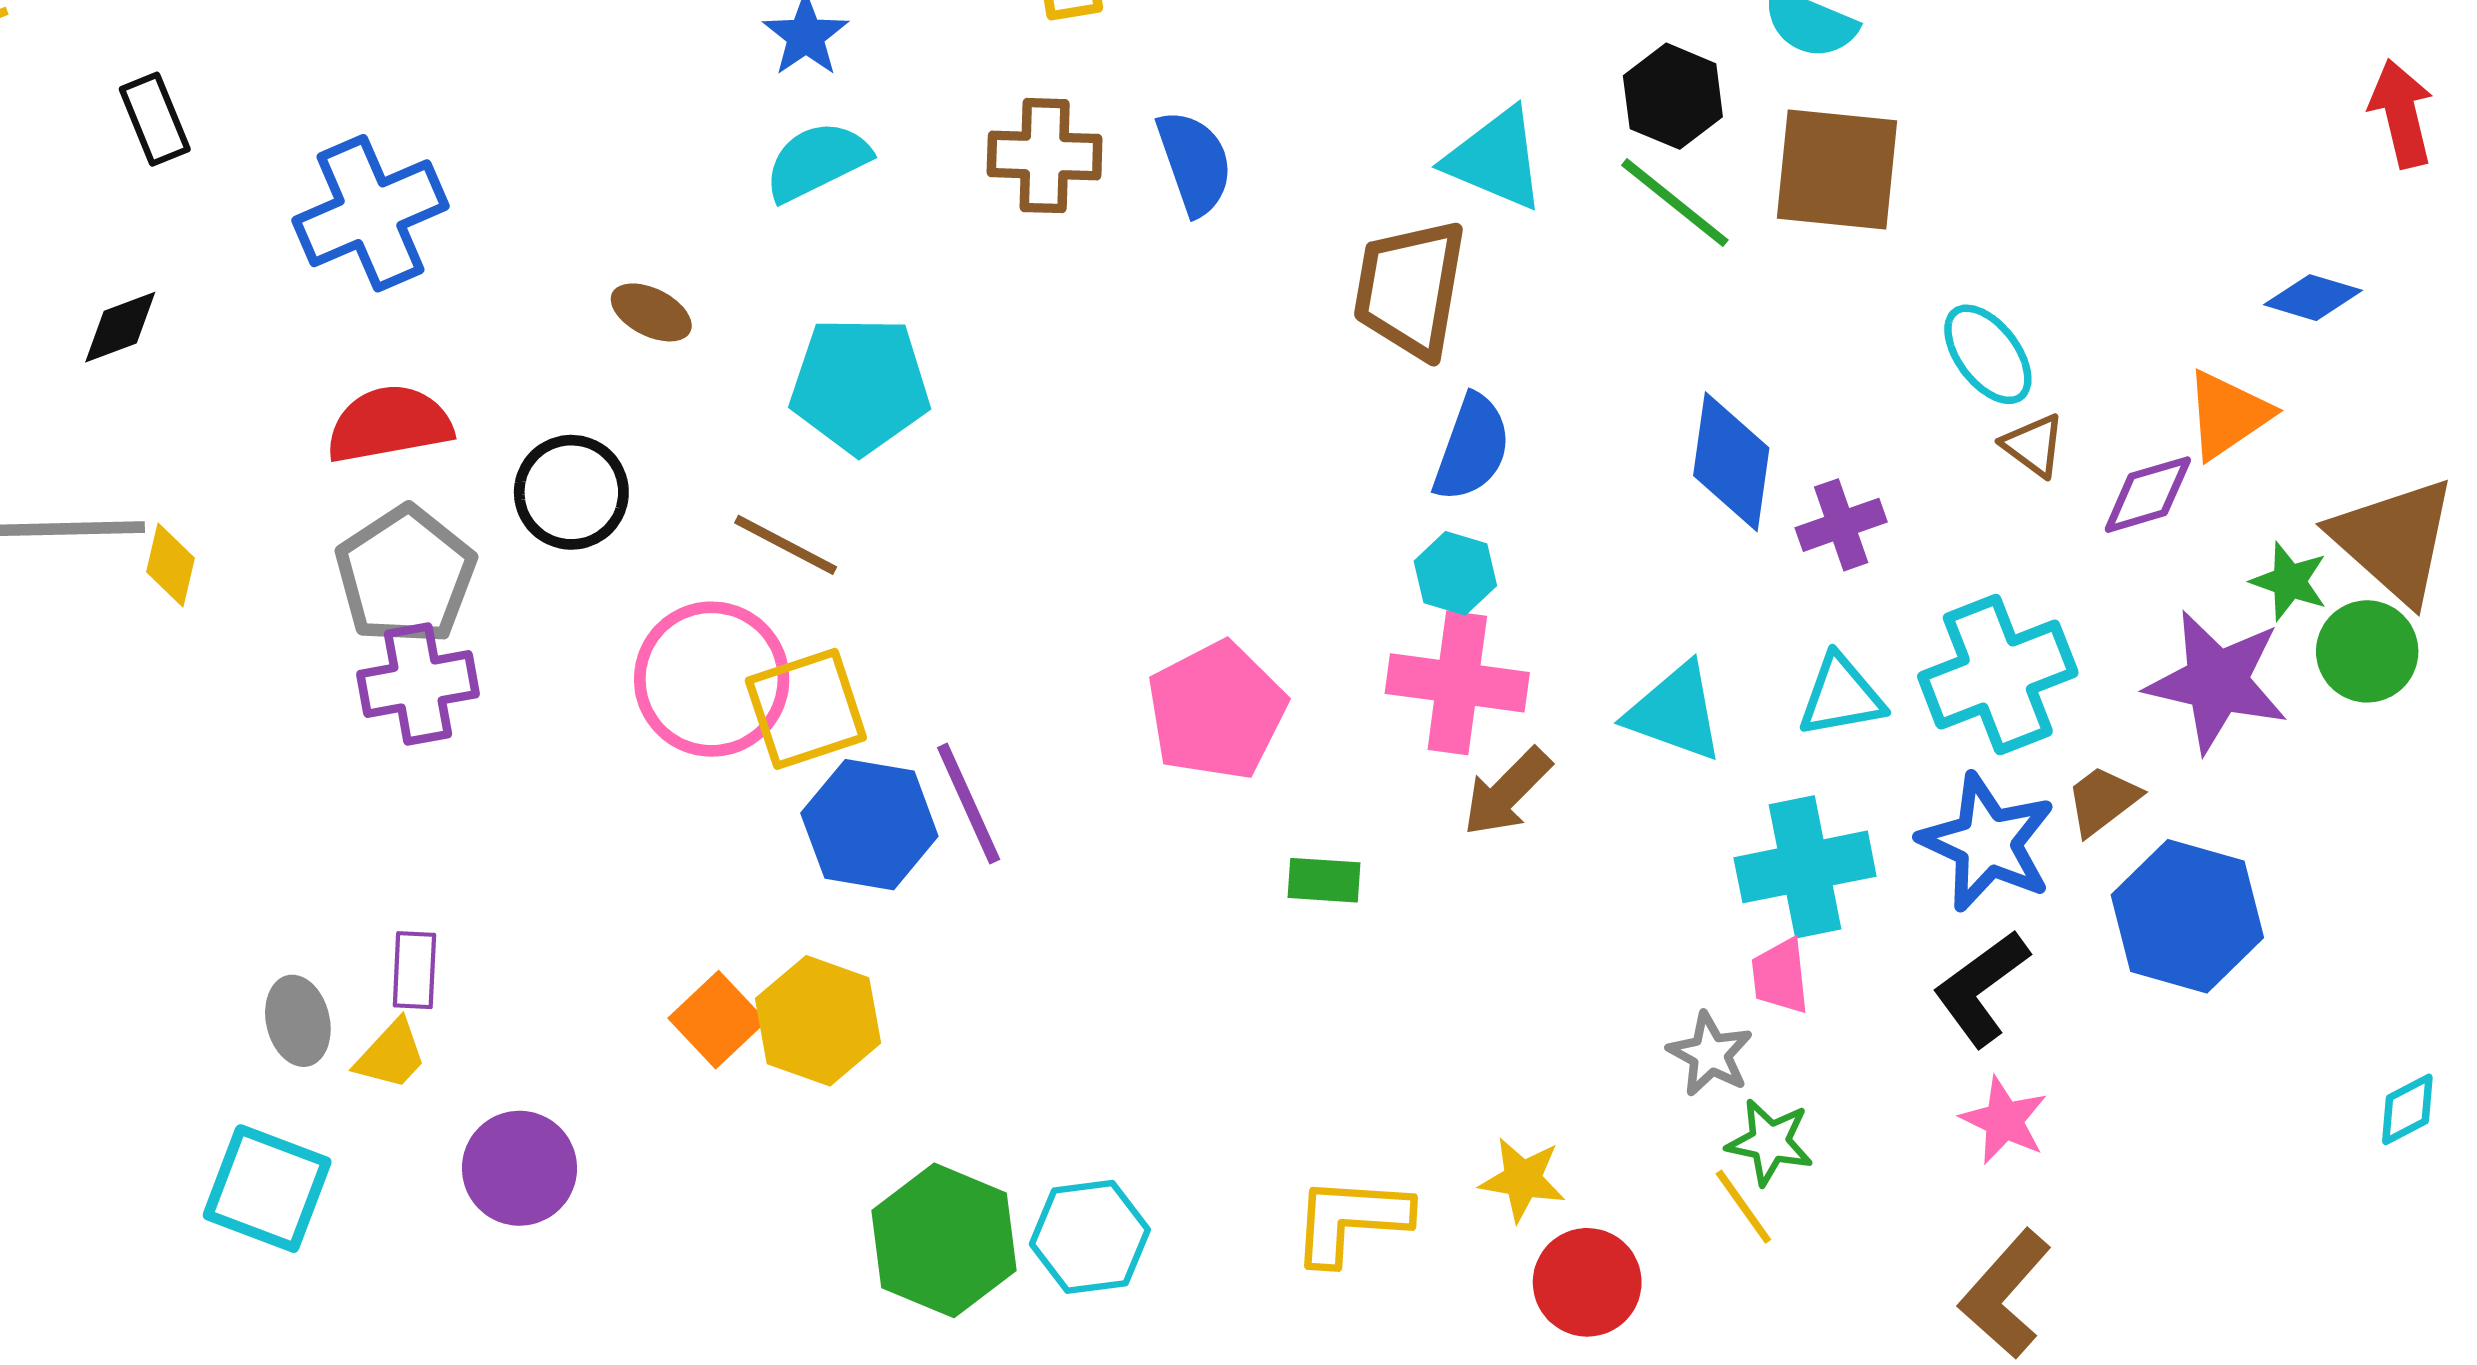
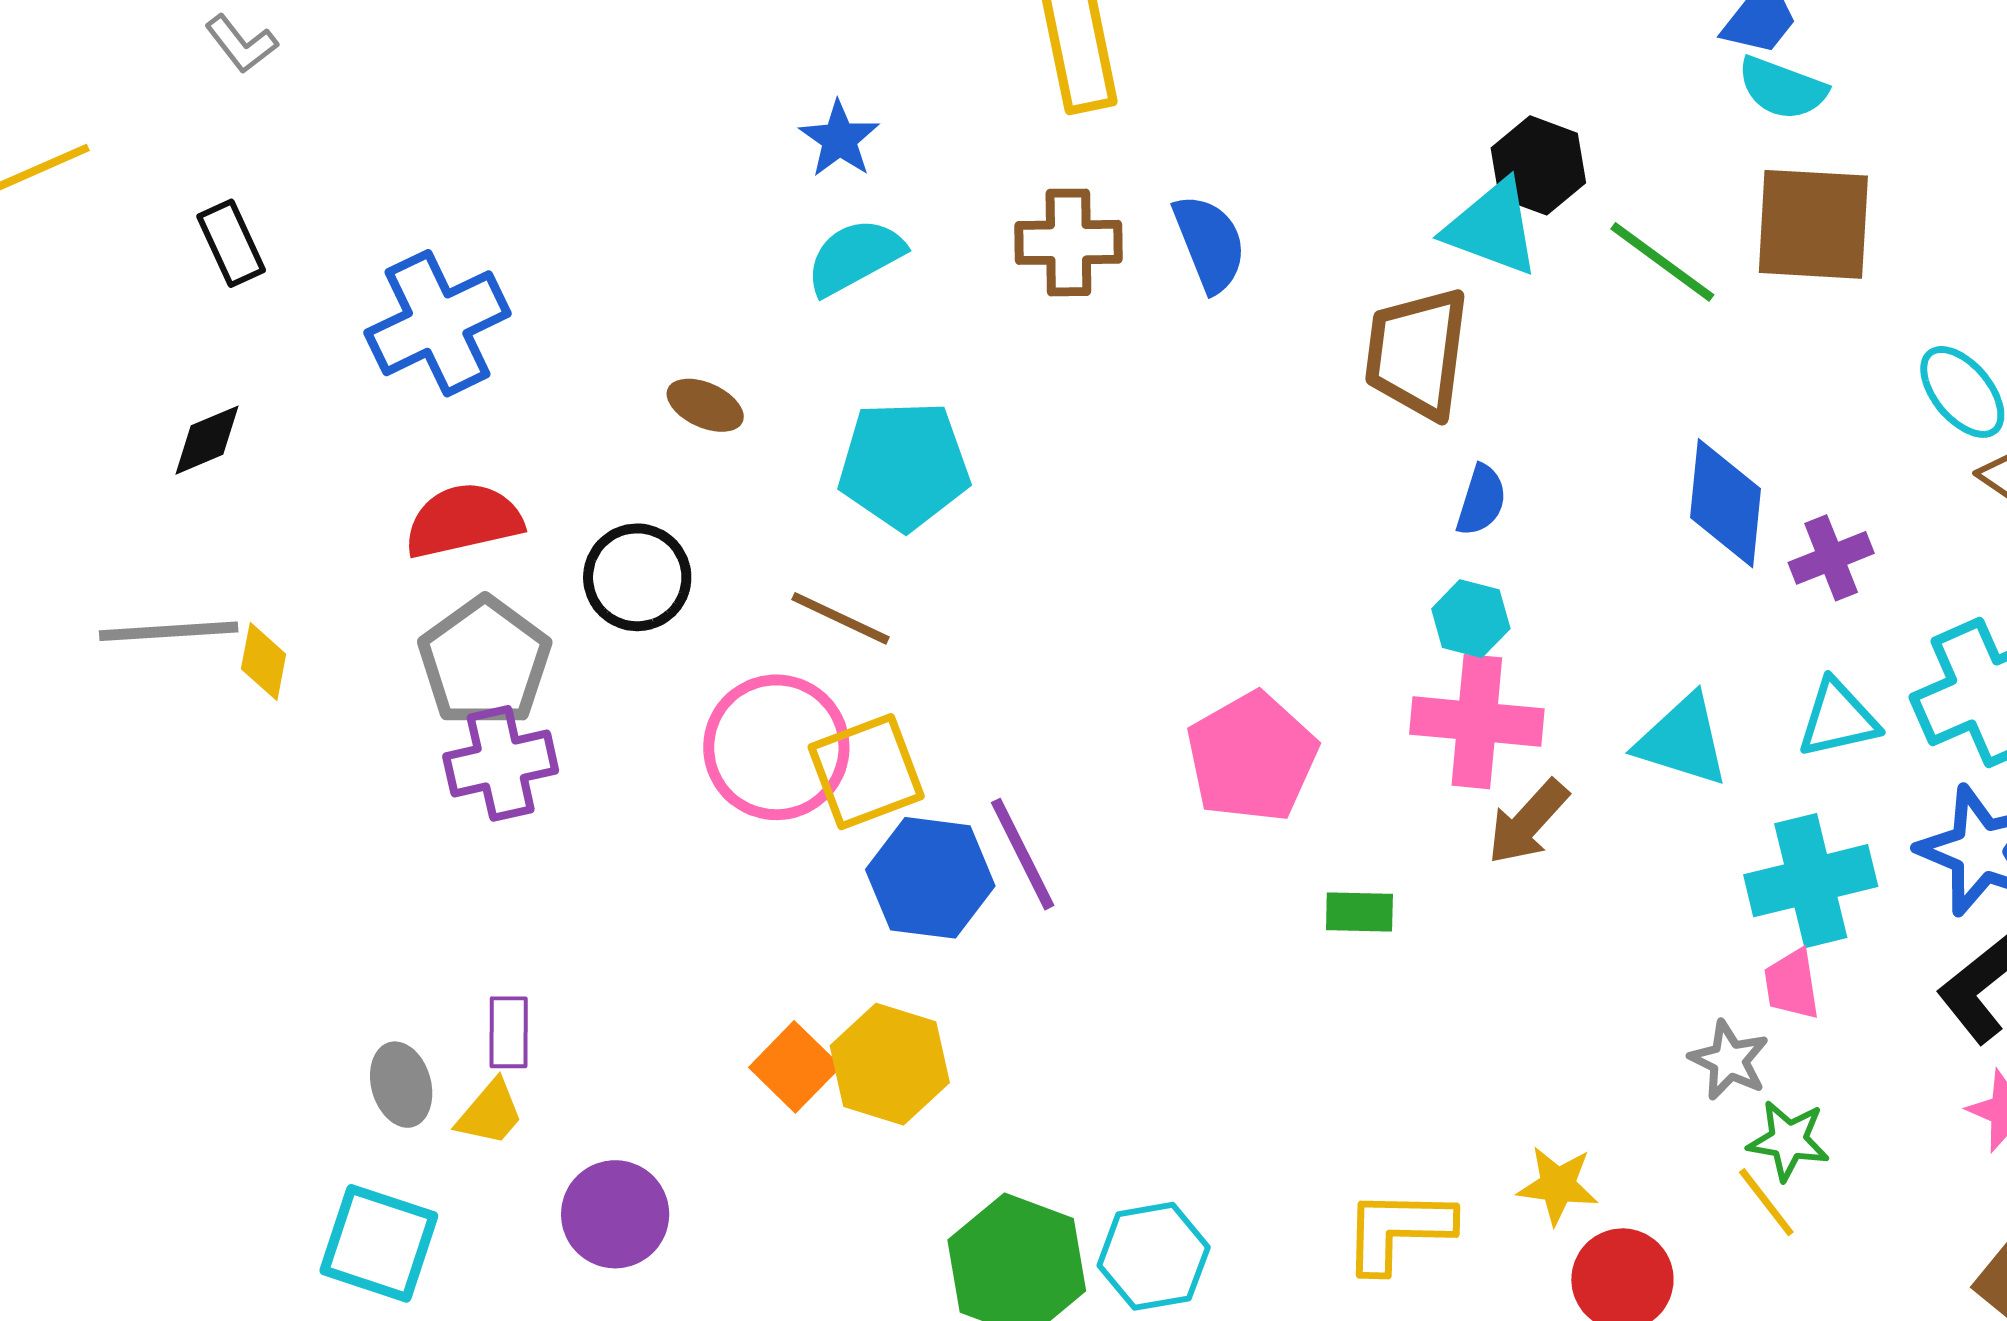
black hexagon: (1673, 96) -> (1538, 165), moved
blue semicircle: (1472, 448) -> (1481, 500), size x0.7

